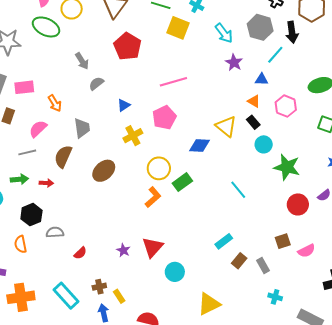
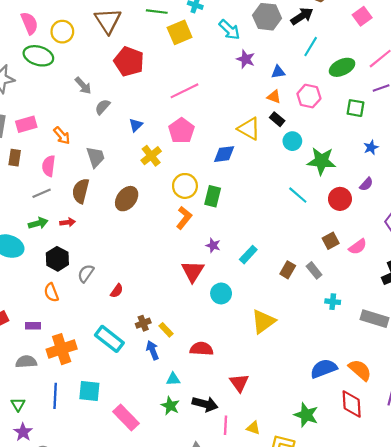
yellow square: (178, 28) -> (180, 32), turned -35
black arrow: (292, 32) -> (302, 16), turned -105
cyan line: (275, 55) -> (311, 47), moved
pink semicircle: (38, 129) -> (49, 166), turned -30
green rectangle: (182, 182) -> (213, 196), turned -30
cyan line: (238, 190) -> (298, 195), moved
gray semicircle: (55, 232) -> (86, 273), turned -42
cyan rectangle: (224, 241) -> (248, 255), moved
purple star: (123, 250) -> (213, 245), moved

